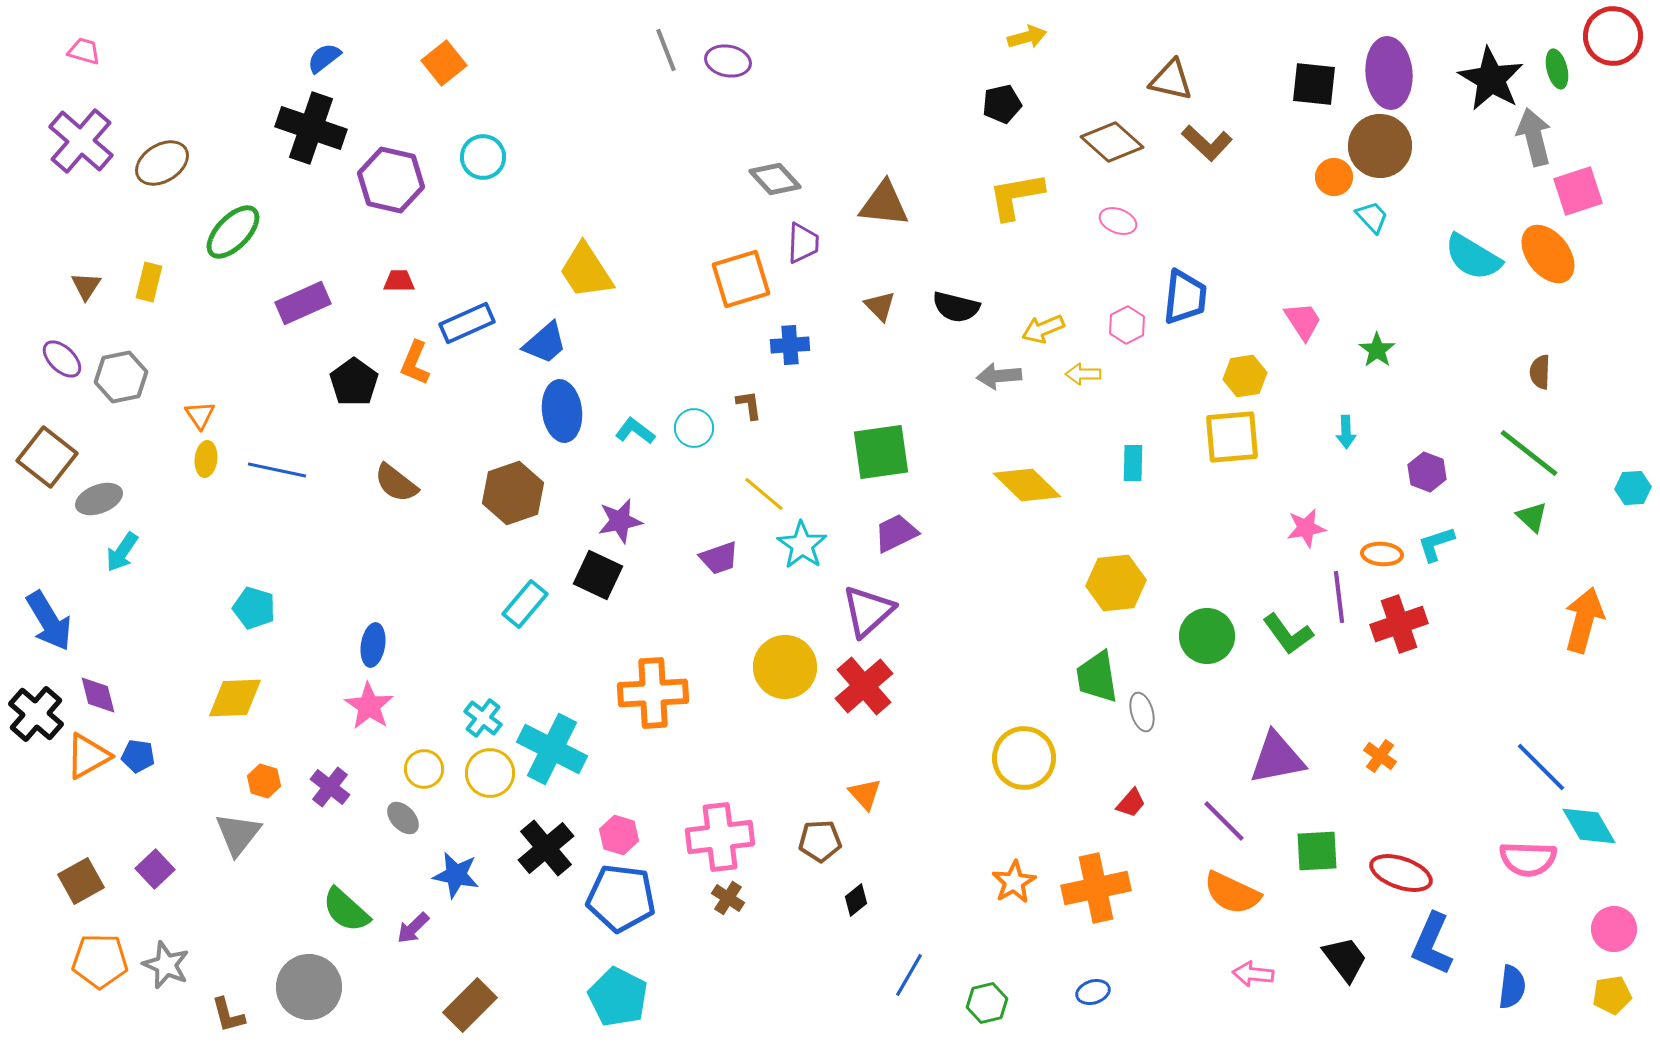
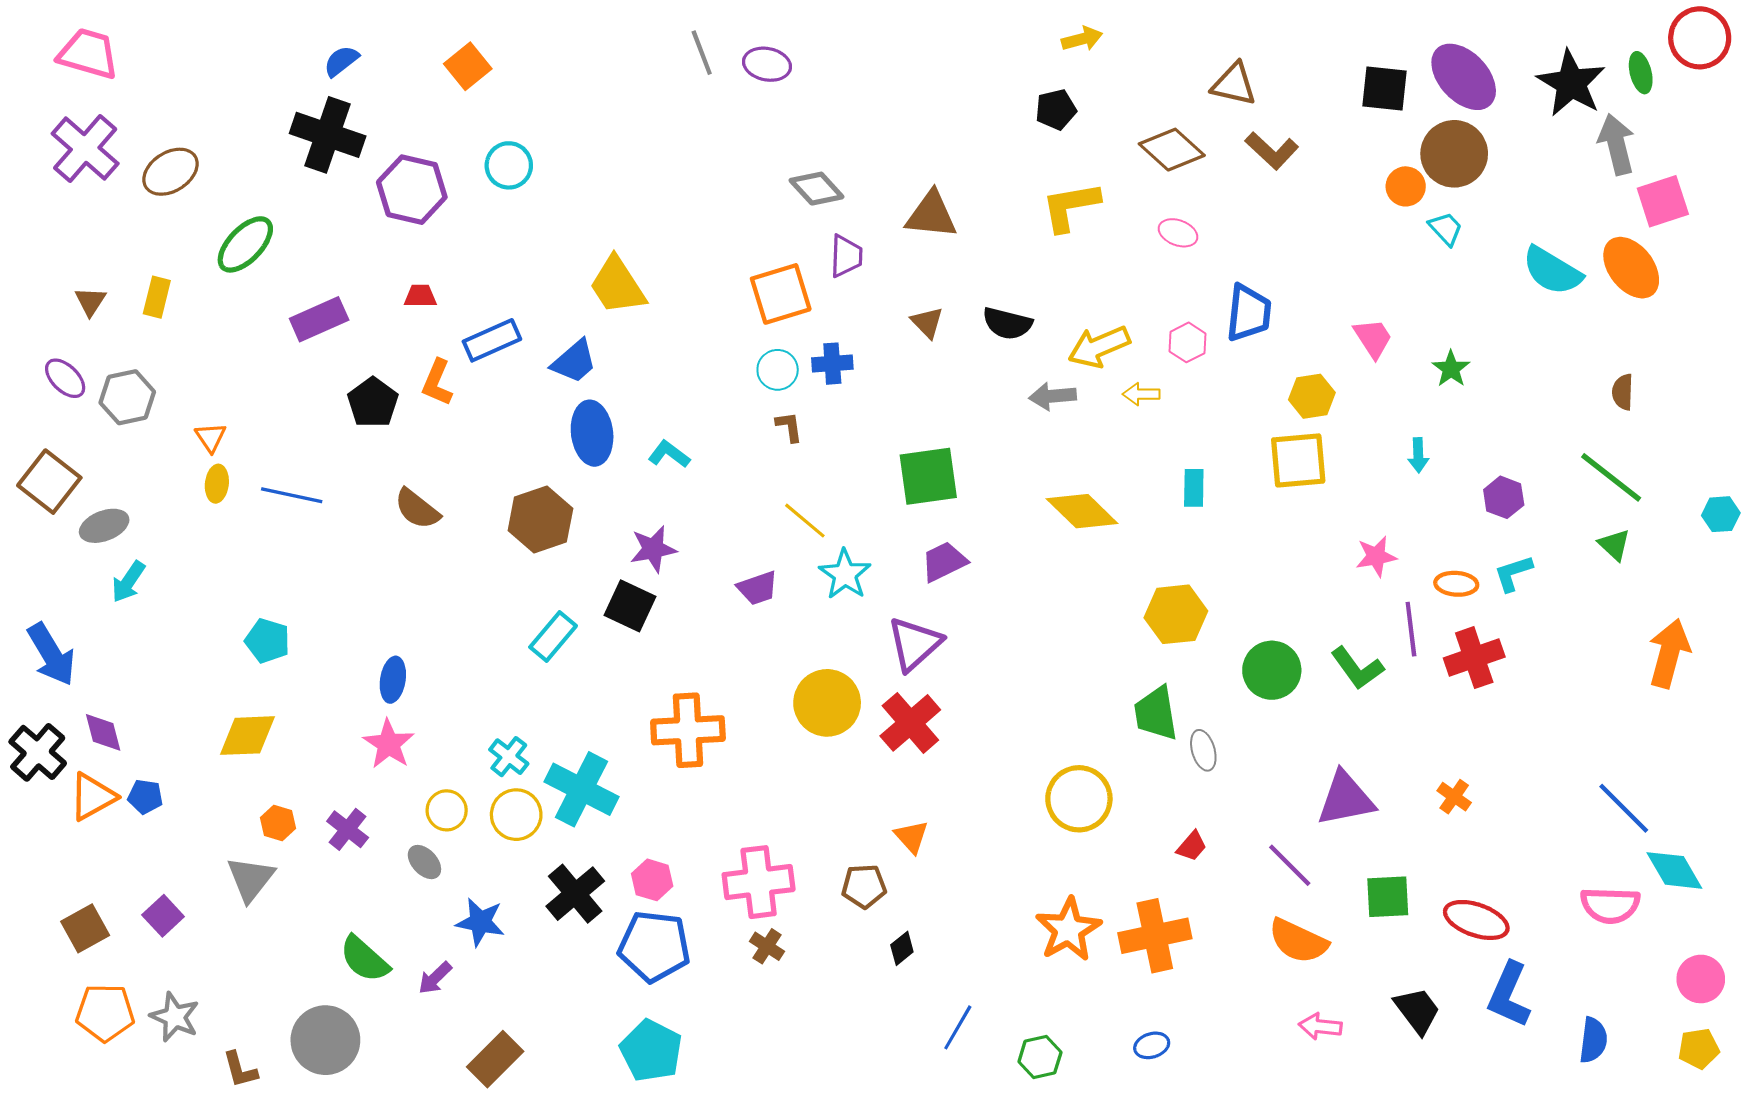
pink trapezoid: (84, 51) -> (88, 54), size x1.8
purple ellipse: (1389, 73) -> (1464, 77), turned -38
yellow arrow: (1043, 329) -> (1099, 347), size x1.4
cyan circle: (694, 428) -> (778, 370), moved
orange star: (1014, 882) -> (1068, 929), size x1.4

